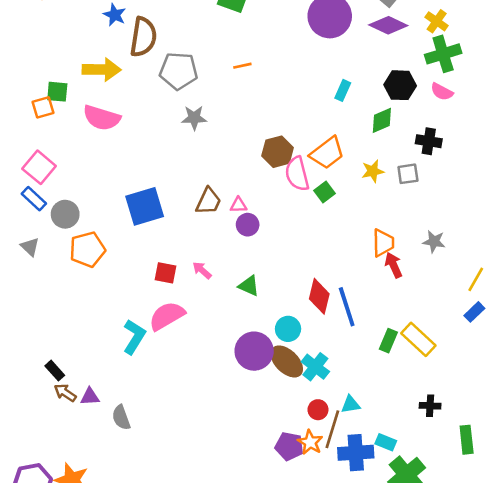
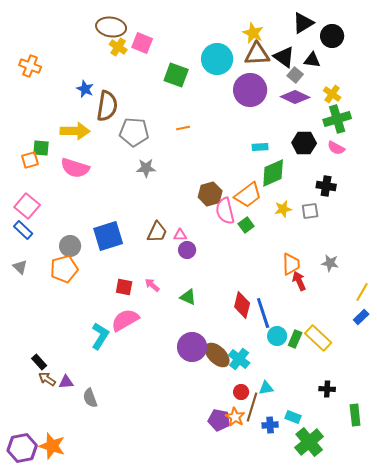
cyan rectangle: (343, 90) -> (260, 147), turned 63
green diamond: (382, 120) -> (273, 173), moved, size x1.4
gray circle: (65, 214) -> (70, 246), moved
cyan circle: (288, 329) -> (277, 336), moved
blue cross: (356, 453) -> (270, 425), size x0.6

